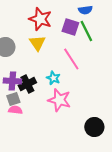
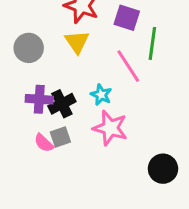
green line: (86, 31) -> (152, 43), moved, turned 35
gray square: (13, 99) -> (60, 137), moved
pink semicircle: (15, 110) -> (44, 143), turned -144

